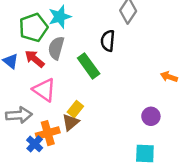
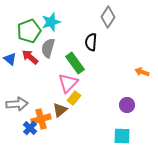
pink triangle: (44, 90) -> (68, 83), moved, turned 40
yellow rectangle: (75, 109) -> (74, 98), moved

